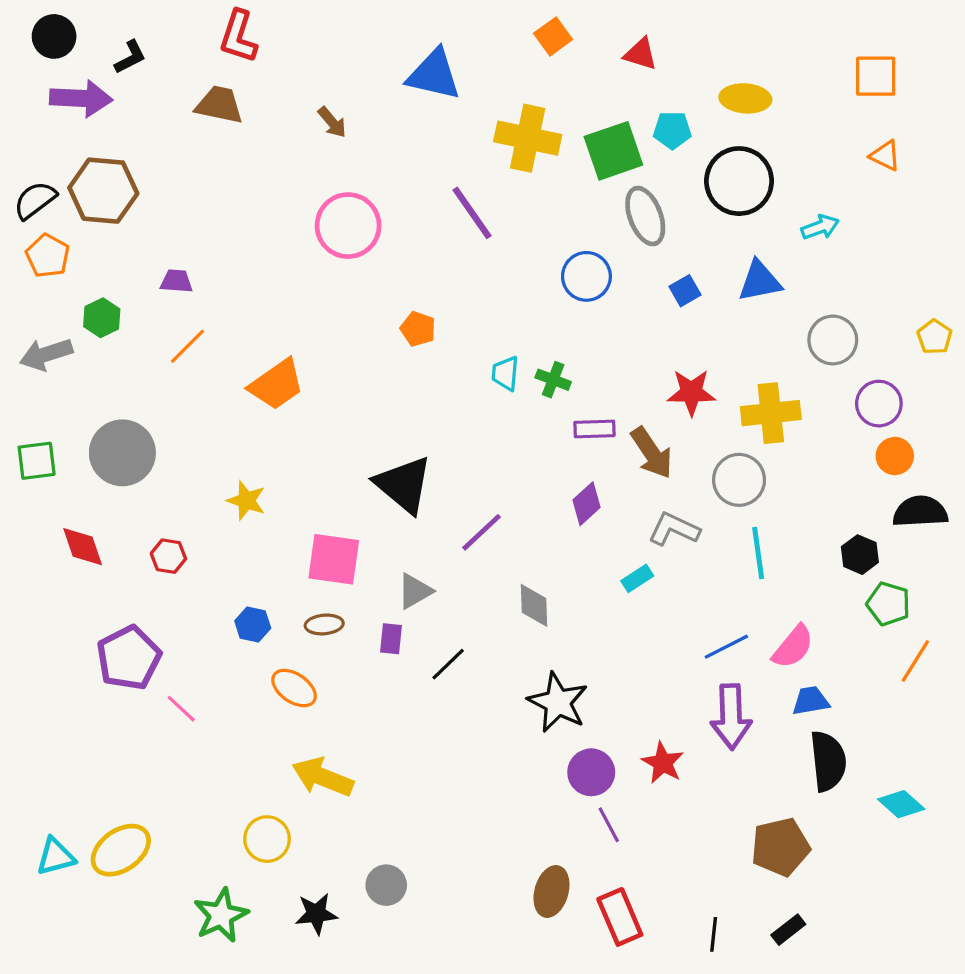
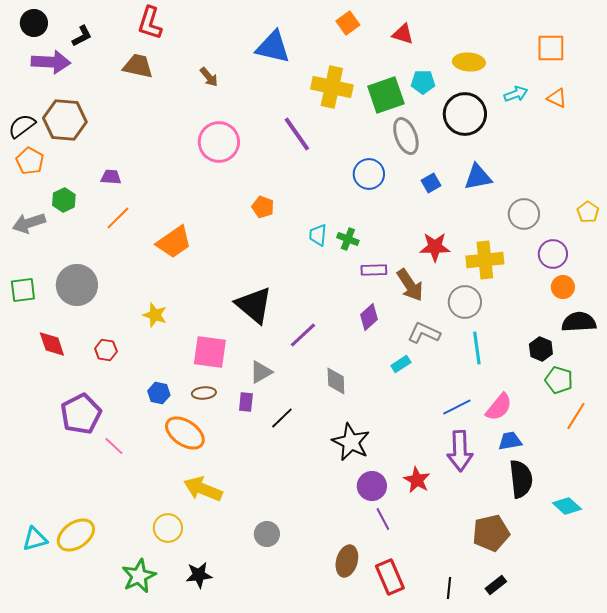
cyan arrow: (820, 227) -> (516, 94), moved
orange ellipse: (294, 688) -> (185, 433), size x1.4
gray circle: (386, 885) -> (267, 534), moved

